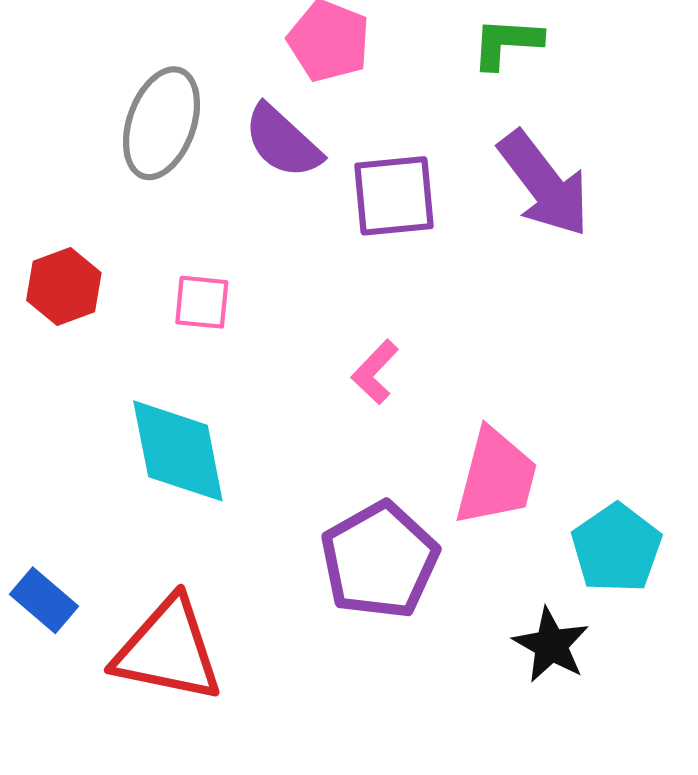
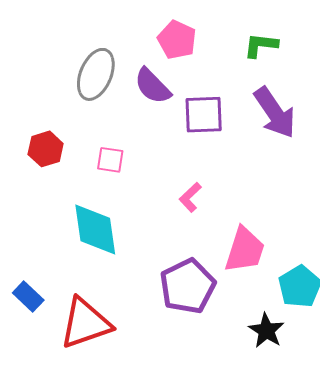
red triangle: (168, 650) -> (85, 323), turned -34

